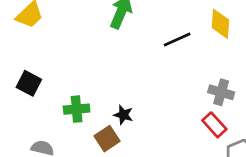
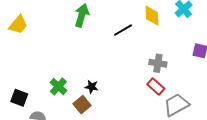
black square: (29, 83) -> (19, 98), moved
green cross: (77, 109) -> (58, 87), turned -36

